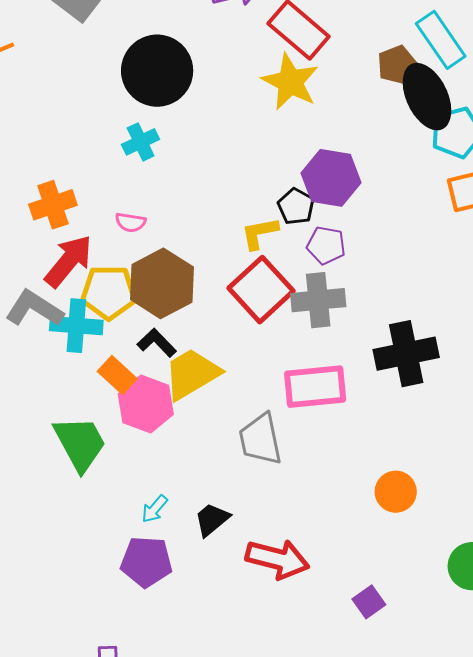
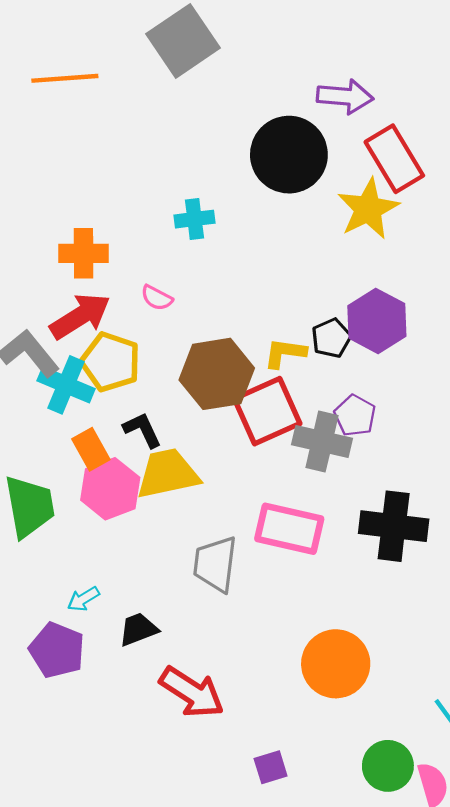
black circle: (157, 71) -> (289, 155), moved
purple pentagon: (326, 245) -> (355, 416), moved
brown hexagon: (162, 283) -> (217, 374), moved
orange circle: (396, 492) -> (336, 664), size x1.5

